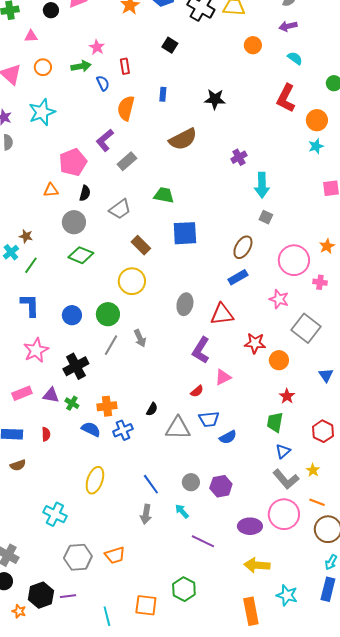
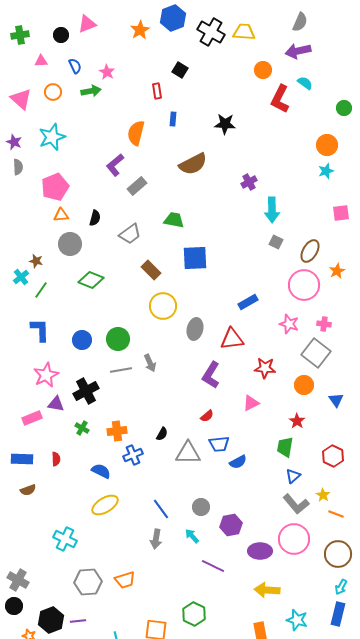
purple arrow: (288, 26) -> (298, 51), size x1.4
red rectangle: (125, 66) -> (157, 91), moved
blue semicircle: (103, 83) -> (75, 66), moved
red L-shape: (286, 98) -> (280, 99), moved
pink pentagon: (73, 162) -> (55, 187), moved
gray circle: (74, 222) -> (70, 244), moved
brown ellipse: (243, 247) -> (310, 251), moved
yellow circle: (132, 281) -> (163, 306), moved
pink cross: (320, 282) -> (324, 324), moved
gray line: (111, 345) -> (121, 370), turned 50
orange circle: (279, 360) -> (304, 385), moved
pink triangle: (223, 377) -> (251, 403), moved
purple triangle: (51, 395) -> (56, 404), moved
blue semicircle: (91, 429) -> (101, 471), moved
yellow ellipse: (95, 480) -> (105, 505), turned 40
purple hexagon: (221, 486) -> (231, 525), moved
orange line: (317, 502) -> (336, 514), moved

